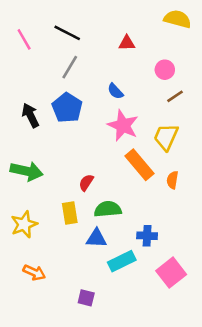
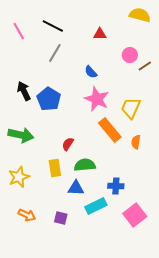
brown line: (175, 96) -> (145, 66), moved
blue pentagon: (67, 108) -> (49, 99), moved
purple square: (86, 298) -> (61, 218), moved

